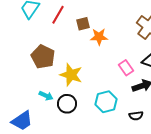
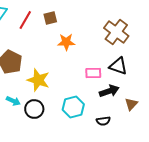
brown square: (83, 24) -> (50, 18), moved
pink rectangle: (126, 68) -> (93, 73), turned -56

